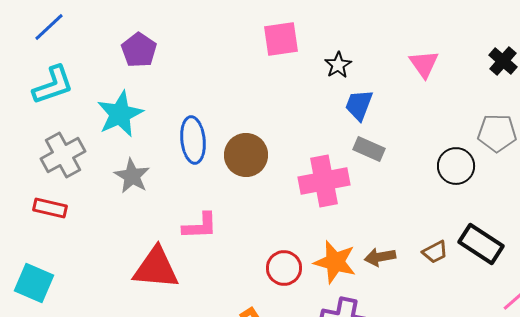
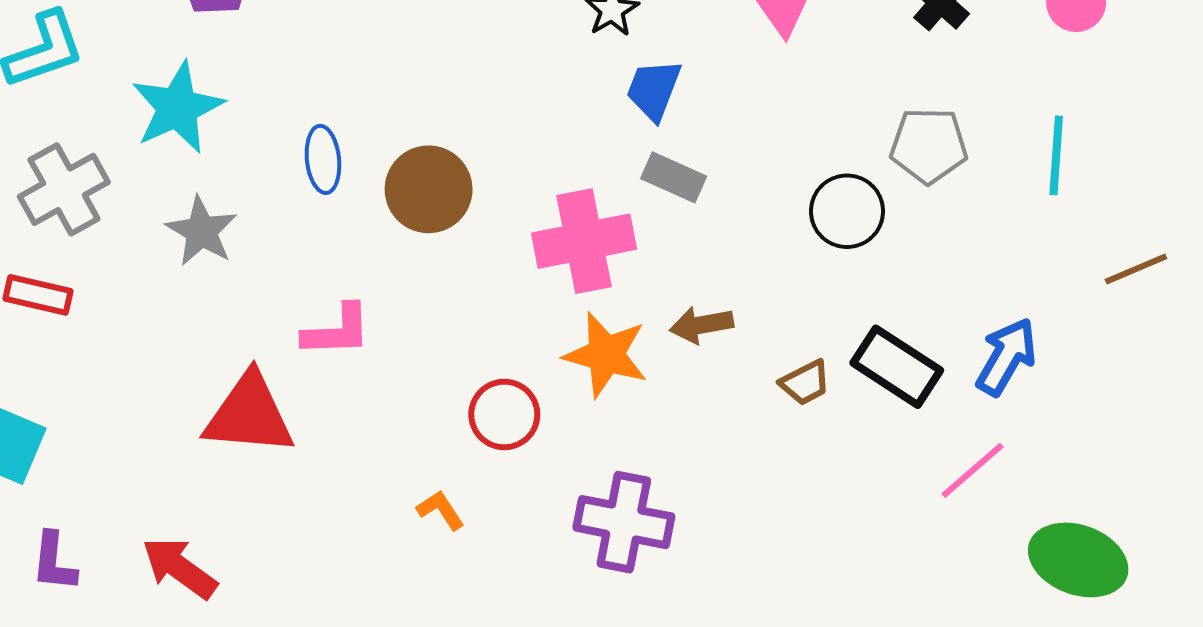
blue ellipse: (193, 140) -> (323, 159), size x0.7
brown arrow: (380, 257) -> (702, 325), moved
orange star: (335, 262) -> (606, 355), moved

